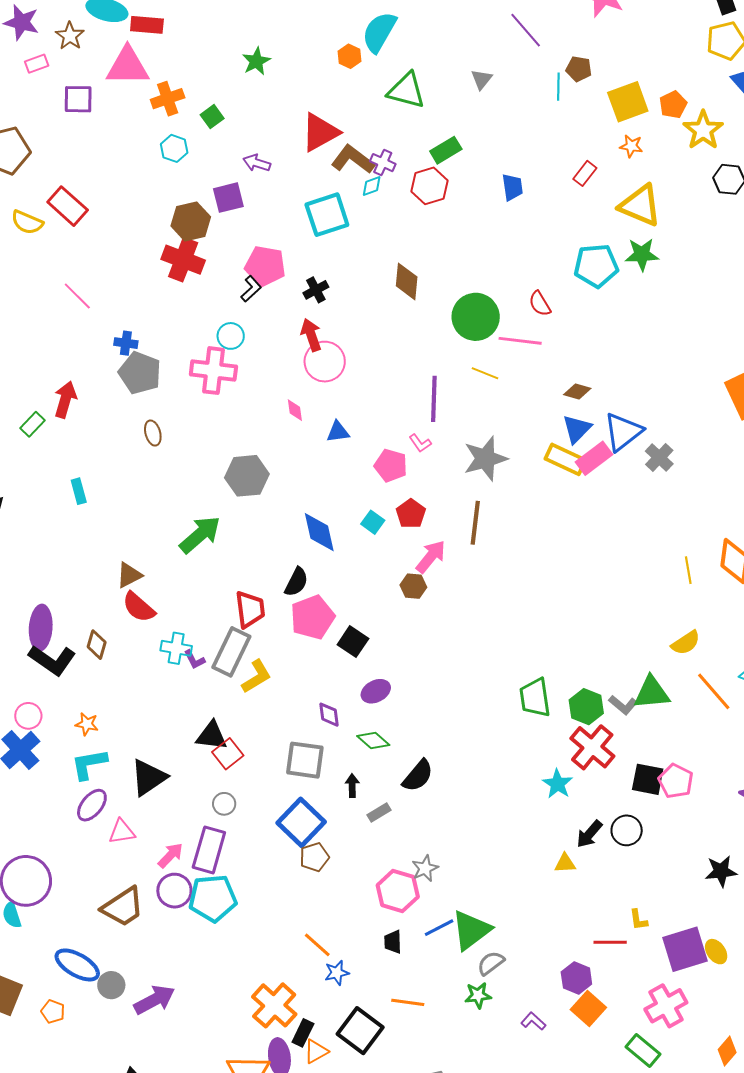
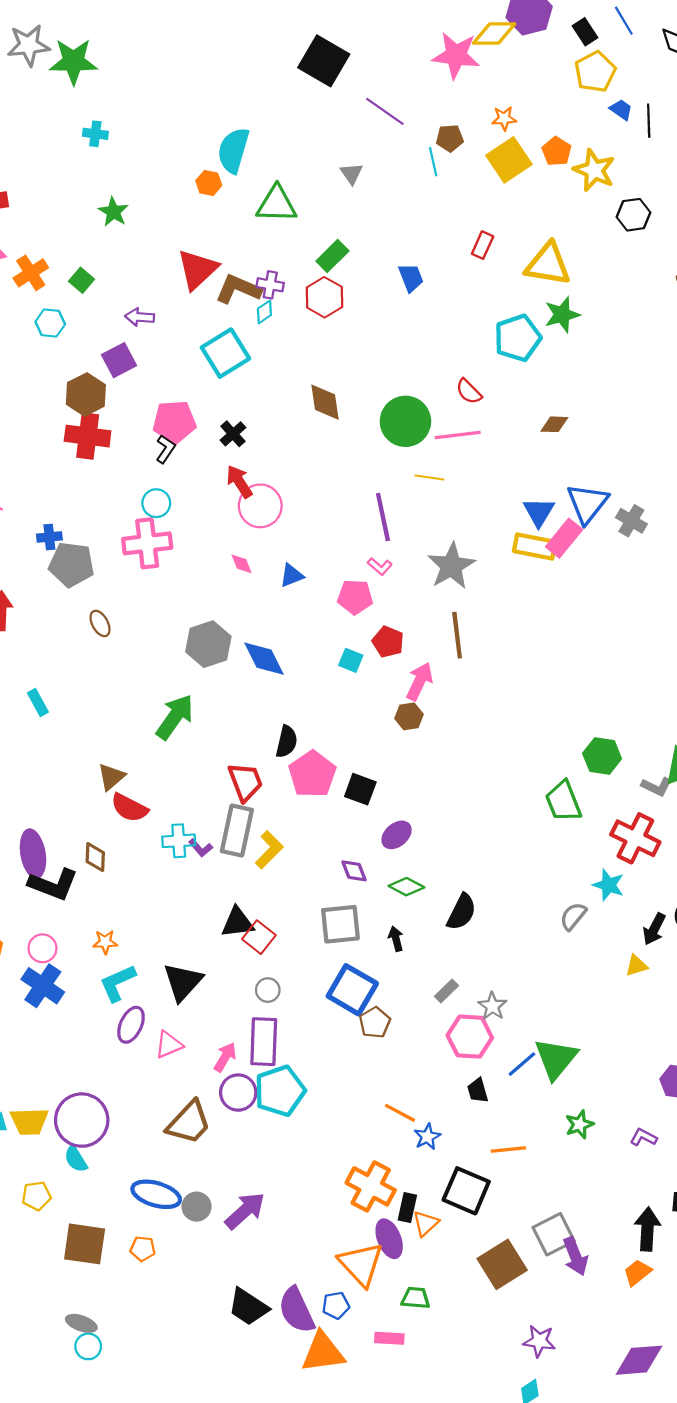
orange star: (631, 146) -> (504, 118), moved
brown diamond: (577, 391) -> (554, 424), moved
blue diamond: (319, 532) -> (264, 659), moved
green hexagon: (586, 707) -> (602, 756), moved
gray rectangle: (379, 813) -> (446, 991), moved
gray semicircle: (491, 963) -> (573, 916), moved

